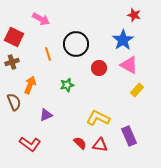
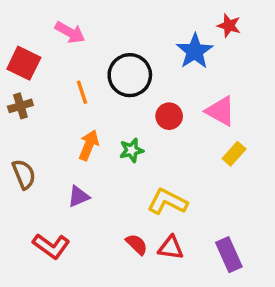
blue star: (123, 40) -> (195, 51), moved
orange arrow: (30, 85) -> (89, 145), moved
green star: (67, 85) -> (132, 150), moved
purple rectangle: (129, 136) -> (229, 255), moved

